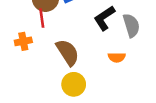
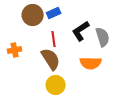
red line: (42, 18) -> (54, 39), moved
orange semicircle: (117, 57) -> (91, 63), size x1.5

